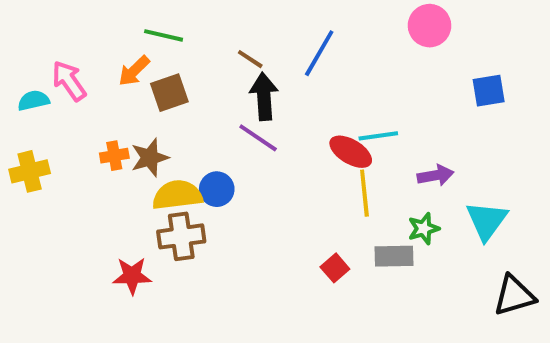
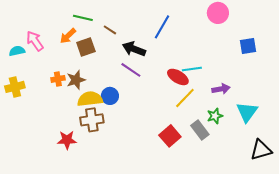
brown line: (250, 59) -> (110, 30), moved
black arrow: (264, 97) -> (134, 49), turned -65
yellow line: (364, 193) -> (185, 98), turned 50
gray rectangle: (394, 256) -> (200, 130), turned 54
red square: (335, 268) -> (170, 136), size x1.5

